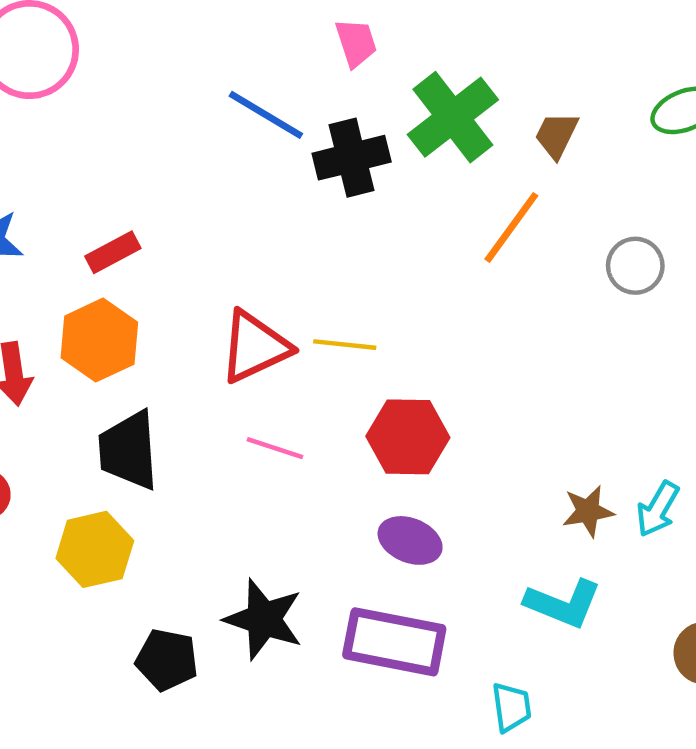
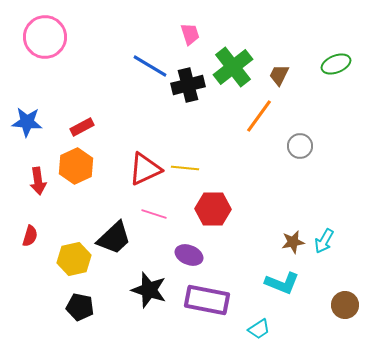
gray circle: (635, 266) -> (300, 146), moved
black trapezoid: (129, 450) -> (114, 238), moved, turned -129
purple ellipse: (410, 540) -> (189, 255), moved
black pentagon: (167, 660) -> (80, 307), moved
cyan trapezoid: (511, 707) -> (259, 329), turned 65

